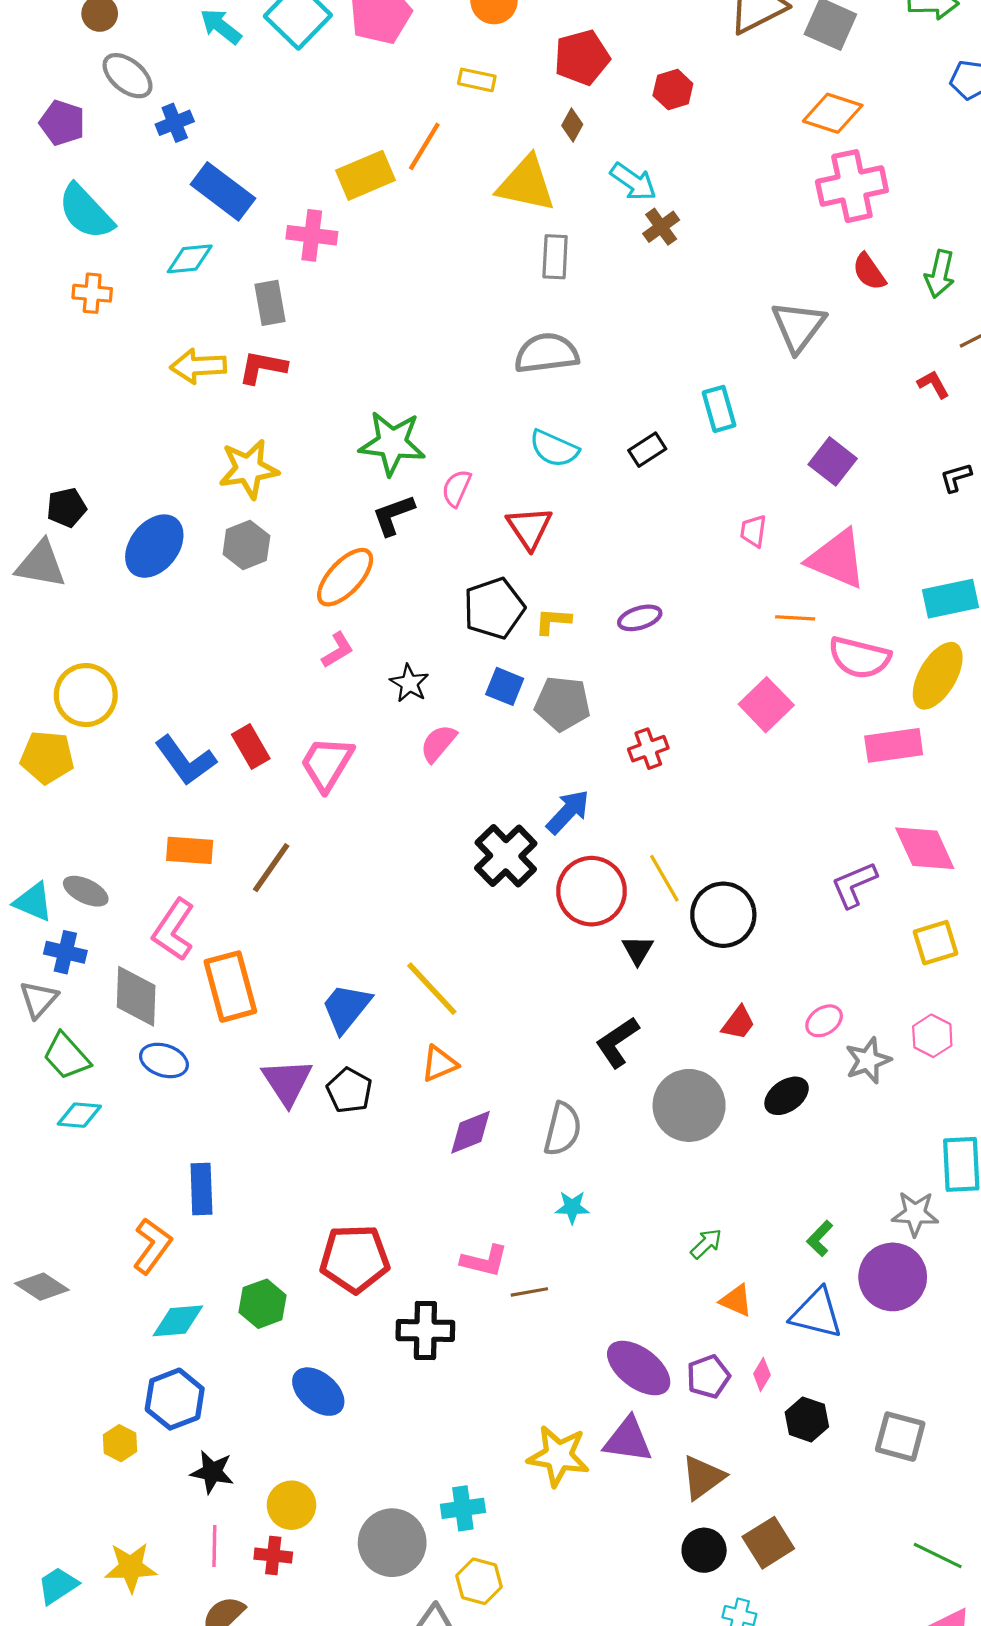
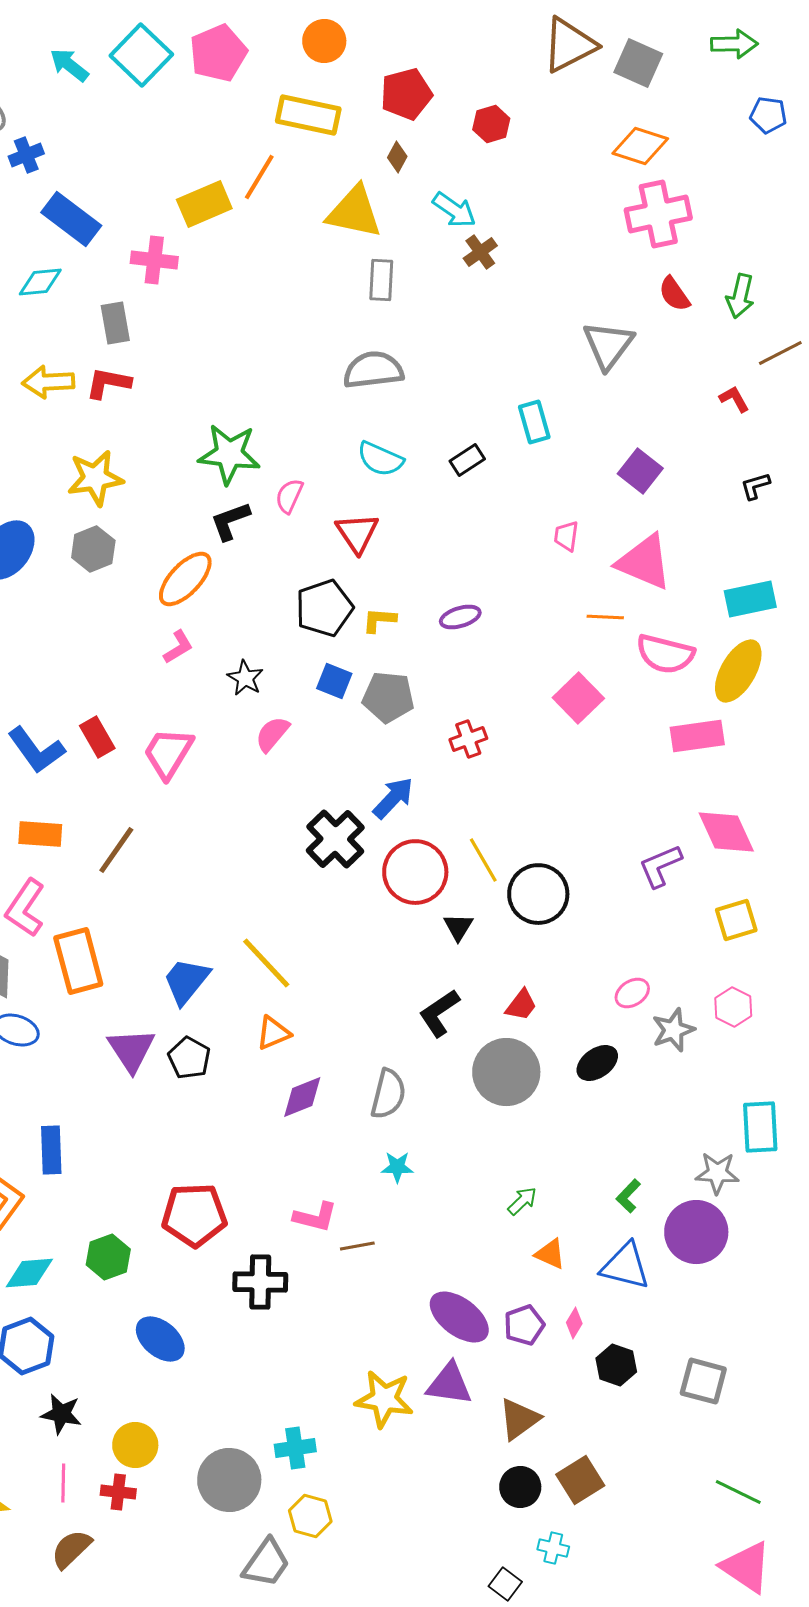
yellow rectangle: (477, 80) -> (308, 115), size x1.8
red trapezoid: (738, 1023) -> (521, 1005), moved

